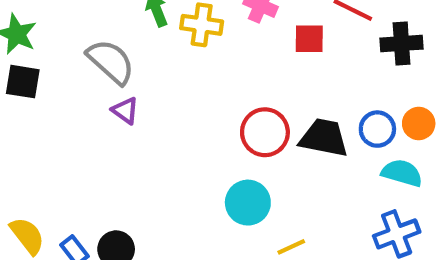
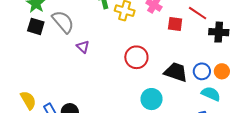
gray semicircle: (111, 62) -> (63, 22), moved
red circle: (265, 132) -> (136, 57), moved
cyan circle: (248, 203) -> (152, 99), moved

